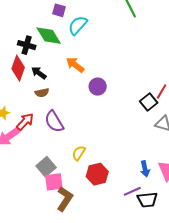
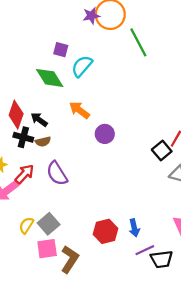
black cross: (27, 45) -> (23, 137), moved
yellow semicircle: (79, 153) -> (26, 225), moved
blue arrow: (145, 169) -> (134, 228), moved
pink square: (54, 182) -> (47, 249), moved

